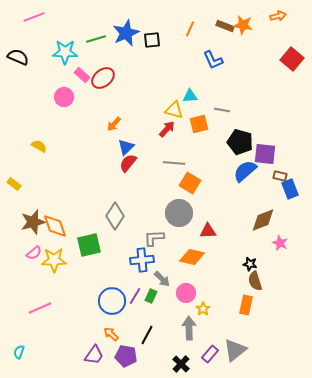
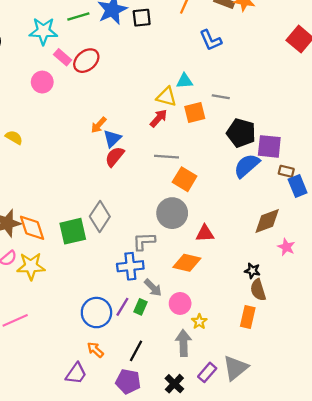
orange arrow: (114, 124) -> (99, 125), moved
green square: (89, 245) -> (73, 231), moved
purple pentagon: (126, 356) -> (128, 381), moved

